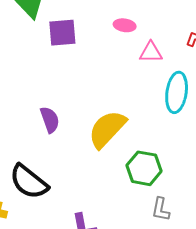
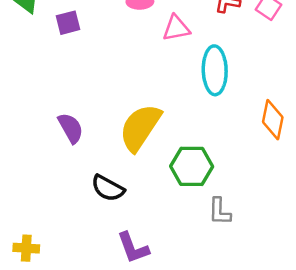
purple square: (62, 33) -> (68, 23), size x0.7
black semicircle: (29, 182) -> (108, 188), moved, size x0.7

